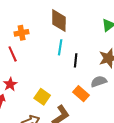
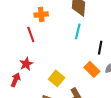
black line: (76, 60) -> (100, 48), moved
orange rectangle: (81, 94) -> (92, 69), moved

